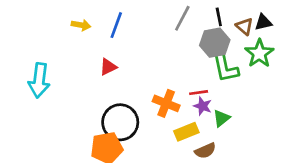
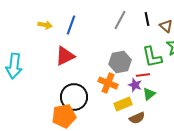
gray hexagon: (215, 43) -> (120, 62), moved
red triangle: (108, 67) -> (65, 56), size x1.5
red line: (199, 93) -> (143, 75), moved

